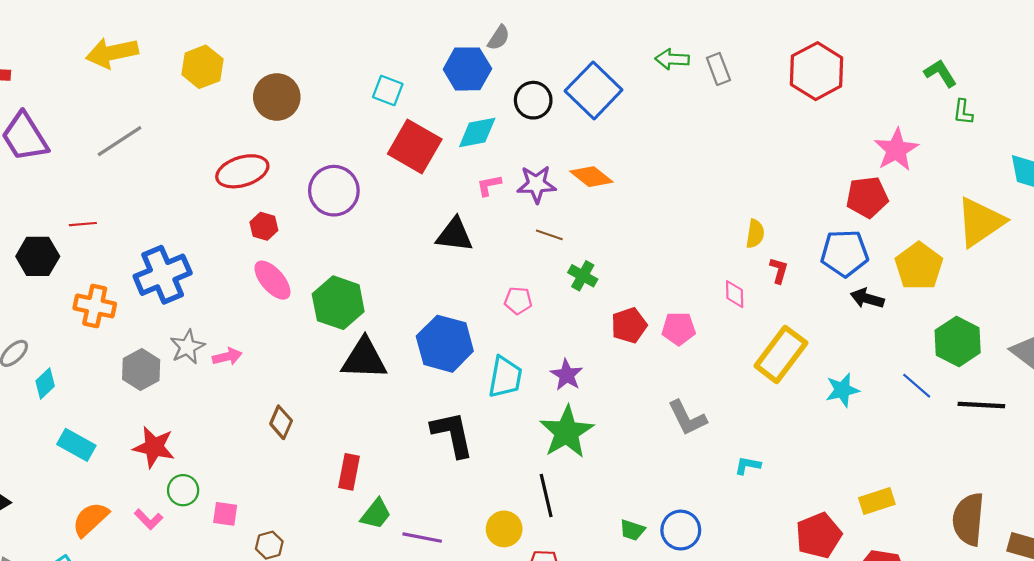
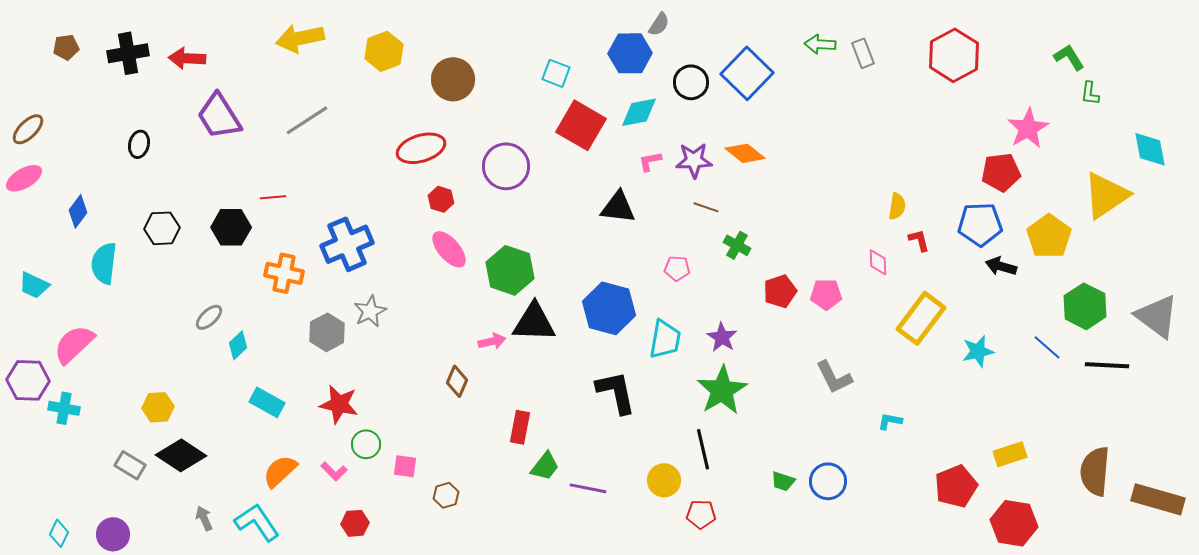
red L-shape: (779, 270) -> (919, 240), turned -30
pink arrow: (227, 357) -> (492, 341), moved

